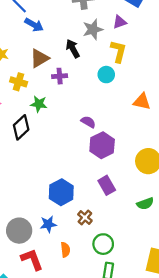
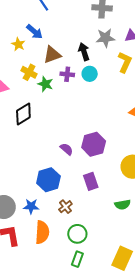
blue arrow: (34, 25) -> (34, 32), moved
cyan circle: (106, 75) -> (90, 74), moved
green star: (39, 104) -> (45, 84), moved
purple semicircle: (88, 122) -> (66, 149), moved
orange semicircle: (65, 250) -> (42, 232), size x1.6

